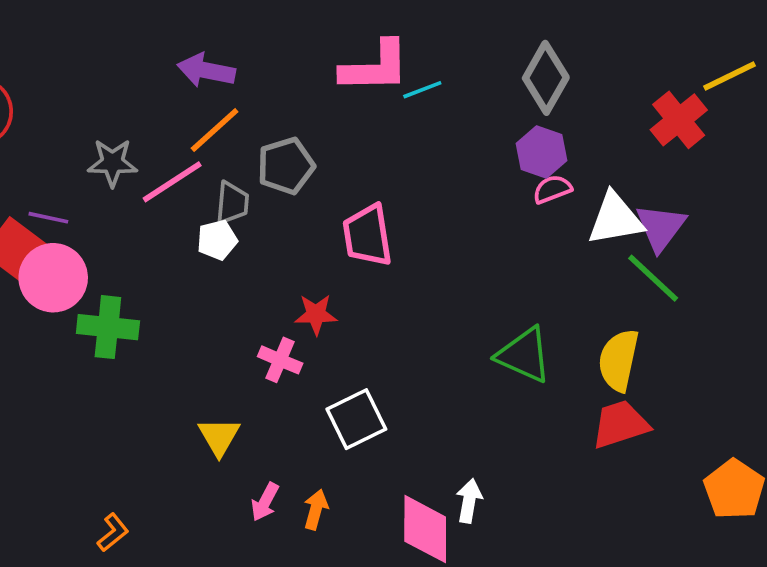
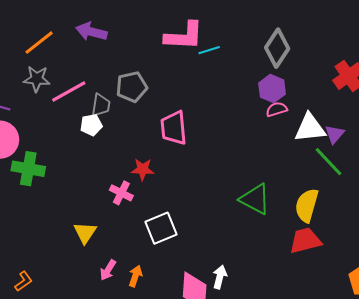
orange line: (215, 130) -> (39, 43), moved
purple triangle: (661, 227) -> (335, 134), size x0.7

